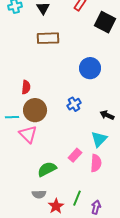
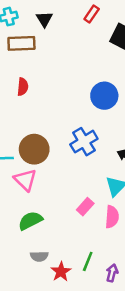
brown rectangle: (48, 38) -> (21, 43), moved
red semicircle: (26, 87) -> (23, 87), moved
blue cross: (74, 104) -> (84, 142), size x1.5
green semicircle: (47, 169) -> (30, 221), moved

